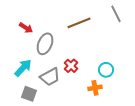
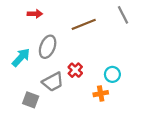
red arrow: (26, 28) -> (35, 14), moved, turned -32
cyan arrow: (23, 68) -> (21, 57), moved

